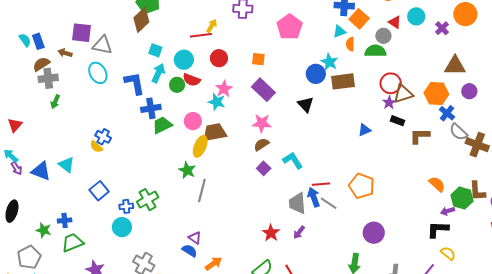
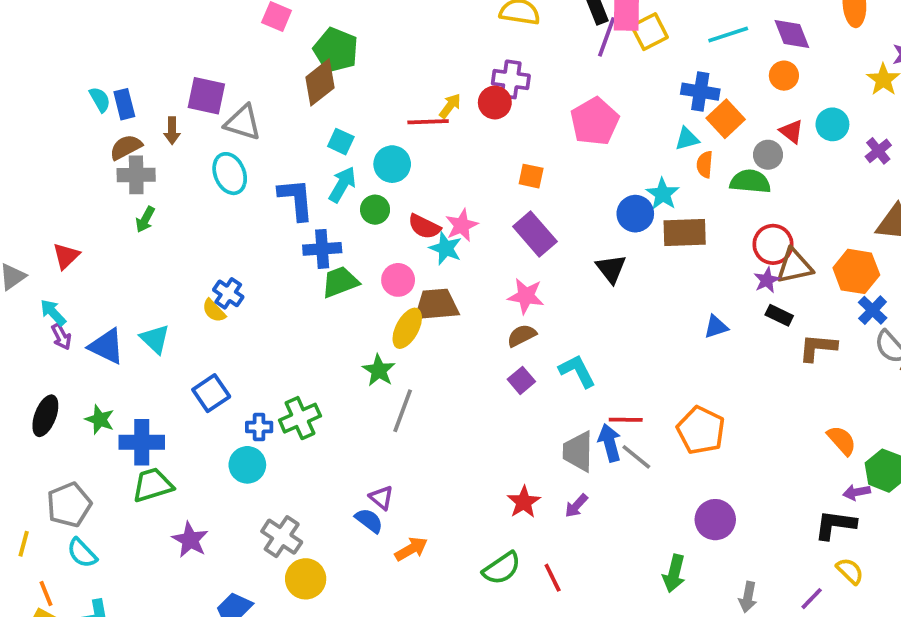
brown arrow: (65, 53) -> (172, 131), turned -112
red circle: (219, 58) -> (495, 102), moved
red semicircle: (192, 80) -> (424, 227), moved
blue cross: (65, 220) -> (142, 442), size x1.6
green star: (44, 230) -> (100, 419), moved

